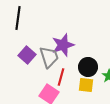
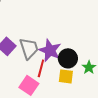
purple star: (63, 45) -> (50, 50), moved, turned -30

